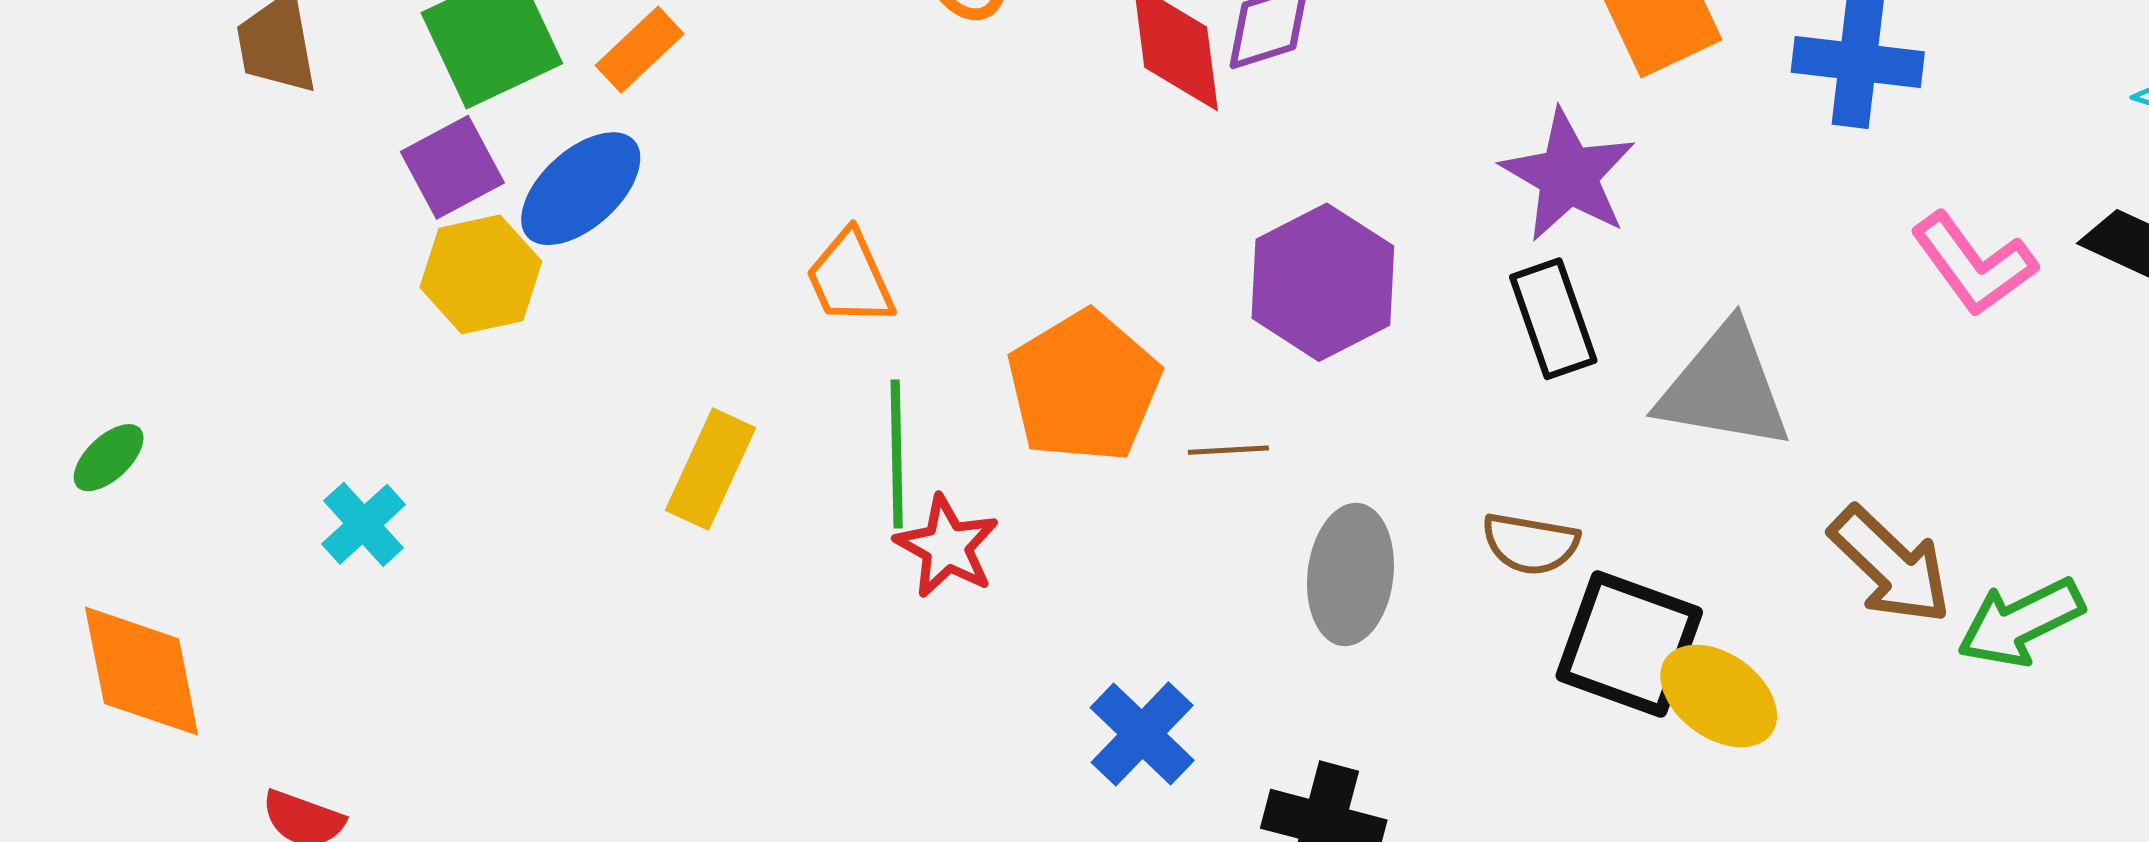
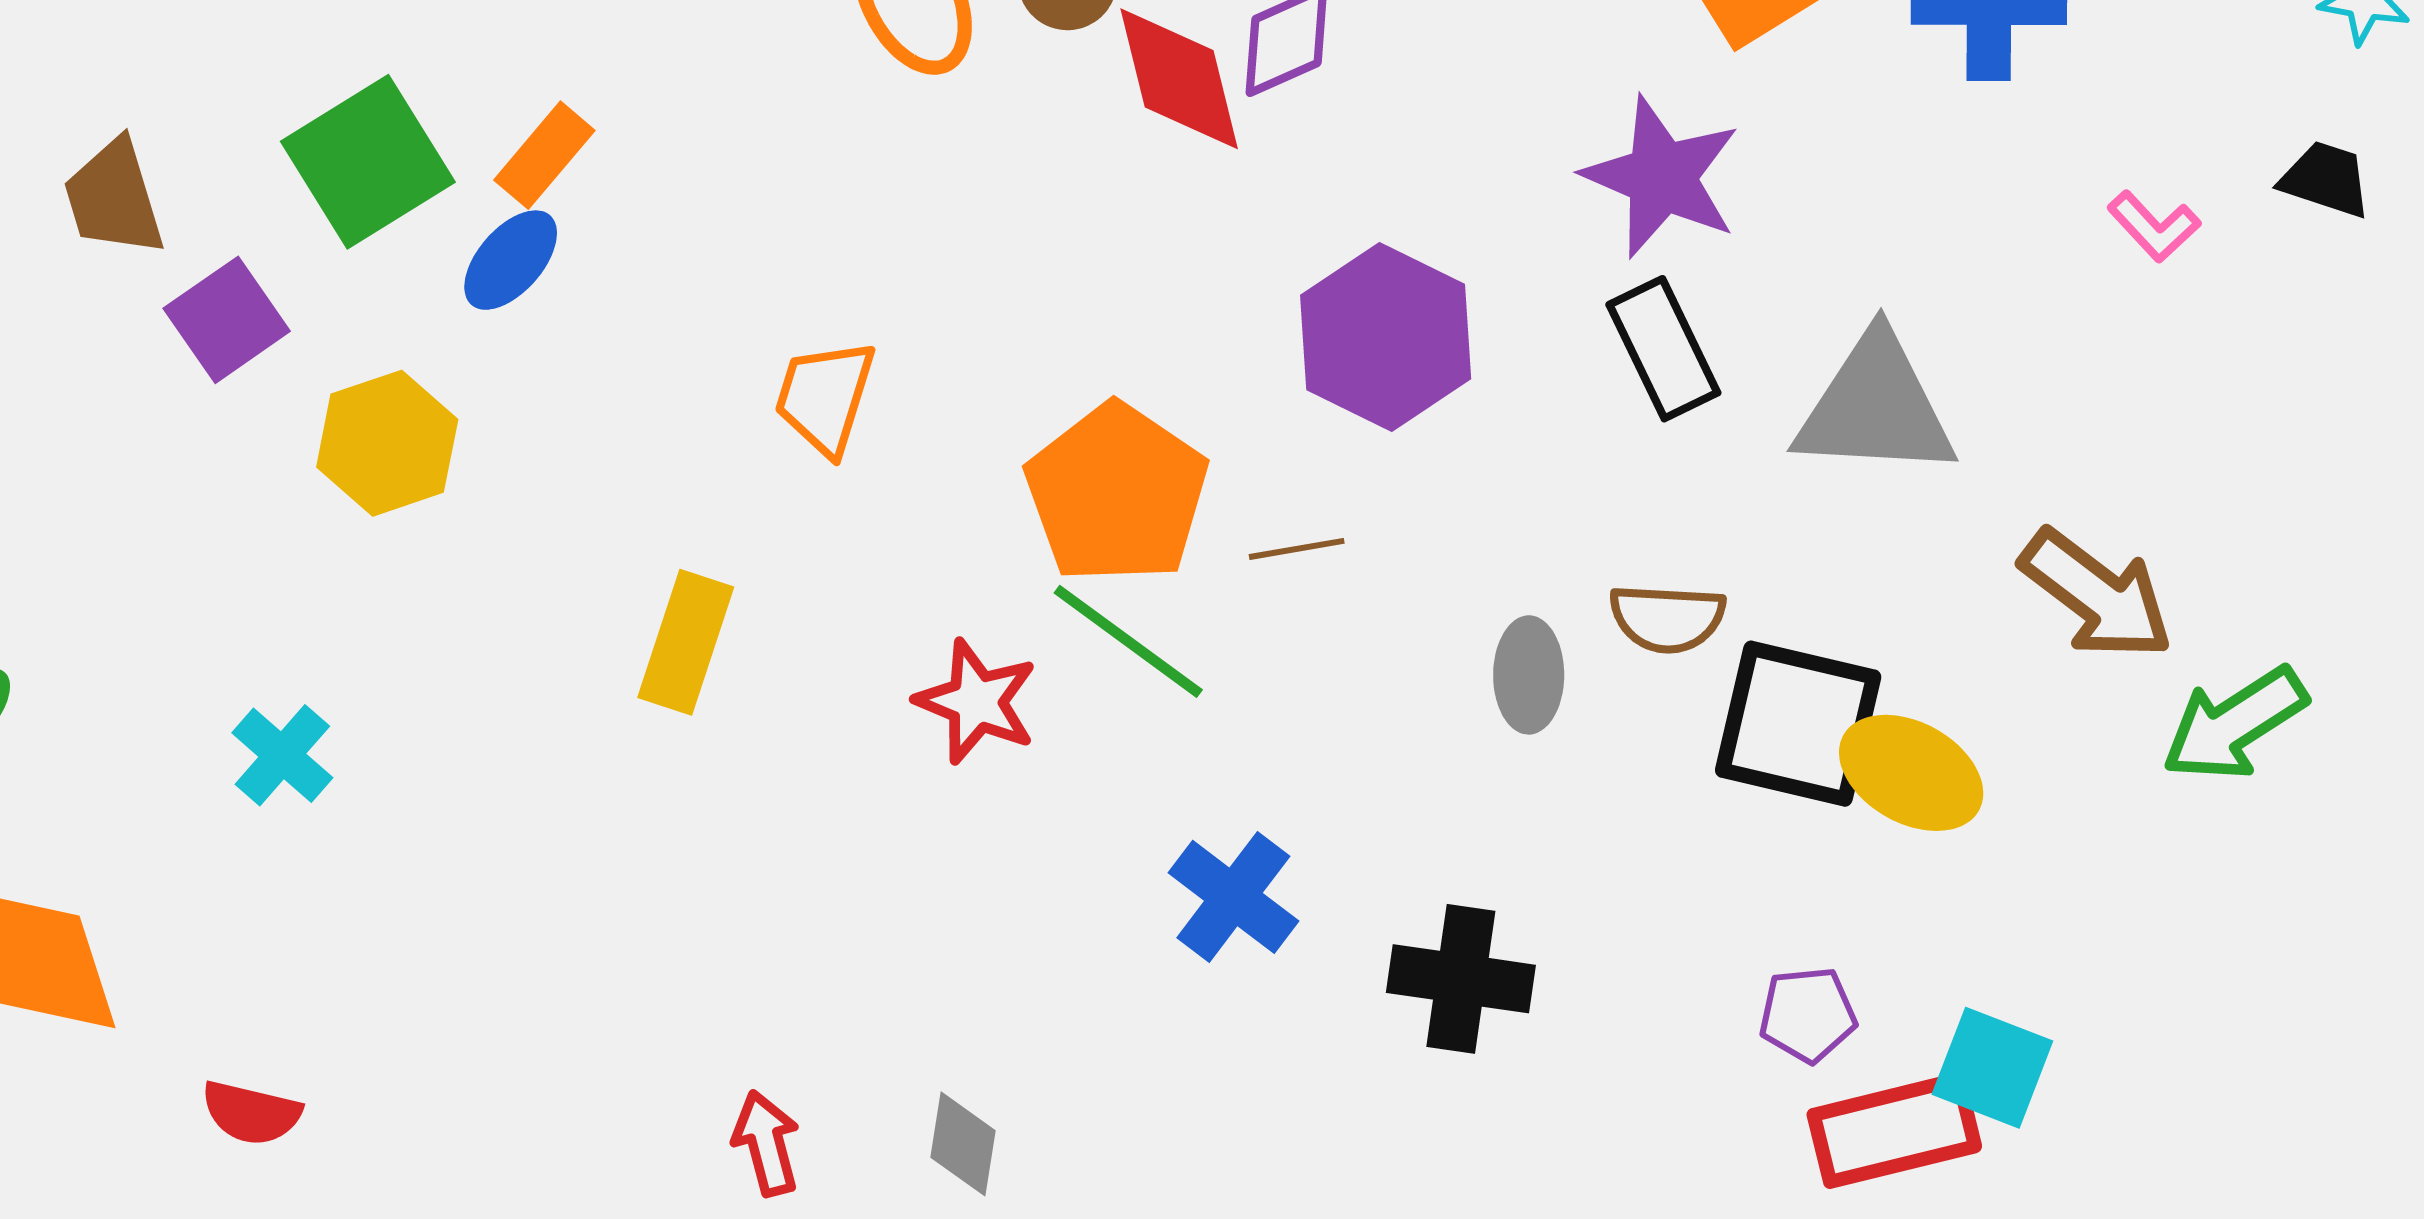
purple square: (452, 167) -> (227, 320), moved
blue ellipse: (581, 189) -> (511, 260), moved, size x0.7
pink L-shape: (1974, 264) -> (2154, 226), size x0.6
orange trapezoid: (850, 278) -> (825, 397), turned 48
green line: (897, 454) -> (1128, 641), moved, turned -46
gray ellipse: (1350, 574) -> (1529, 675), moved, size x0.7
green arrow: (2021, 622) -> (2234, 724), moved

